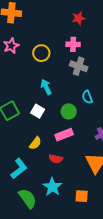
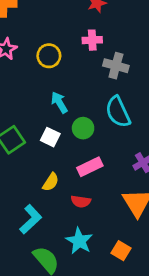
gray cross: (79, 66) -> (116, 66), moved
cyan semicircle: (87, 97) -> (118, 112), size x1.6
green circle: (69, 111) -> (83, 128), moved
orange square: (82, 196) -> (121, 251), turned 32

